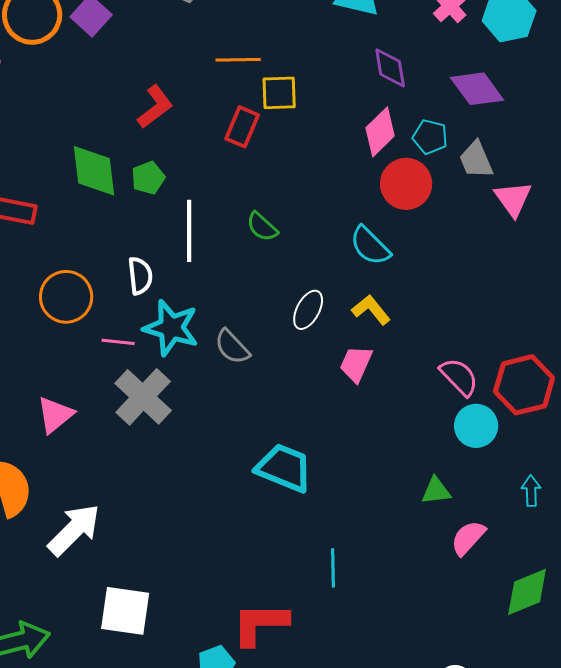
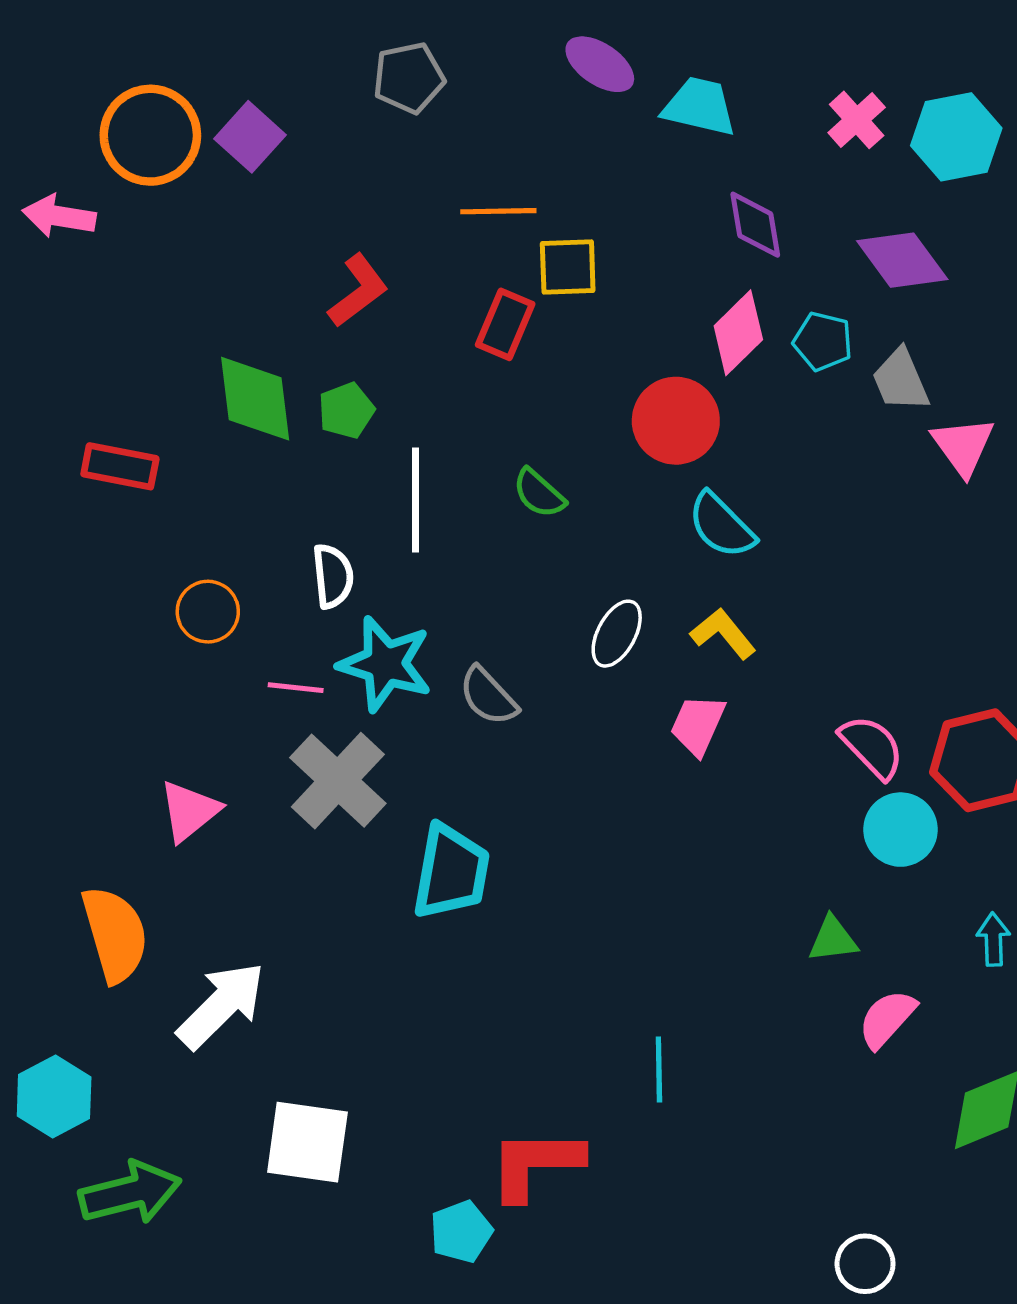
red circle: (406, 184) -> (676, 421), moved
orange circle: (66, 297) -> (208, 612), size x0.7
cyan trapezoid: (284, 468) -> (451, 872), moved, turned 78

